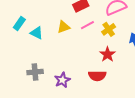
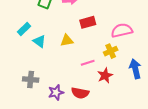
pink line: (87, 25) -> (88, 63), moved
red semicircle: (97, 76) -> (80, 93), moved

